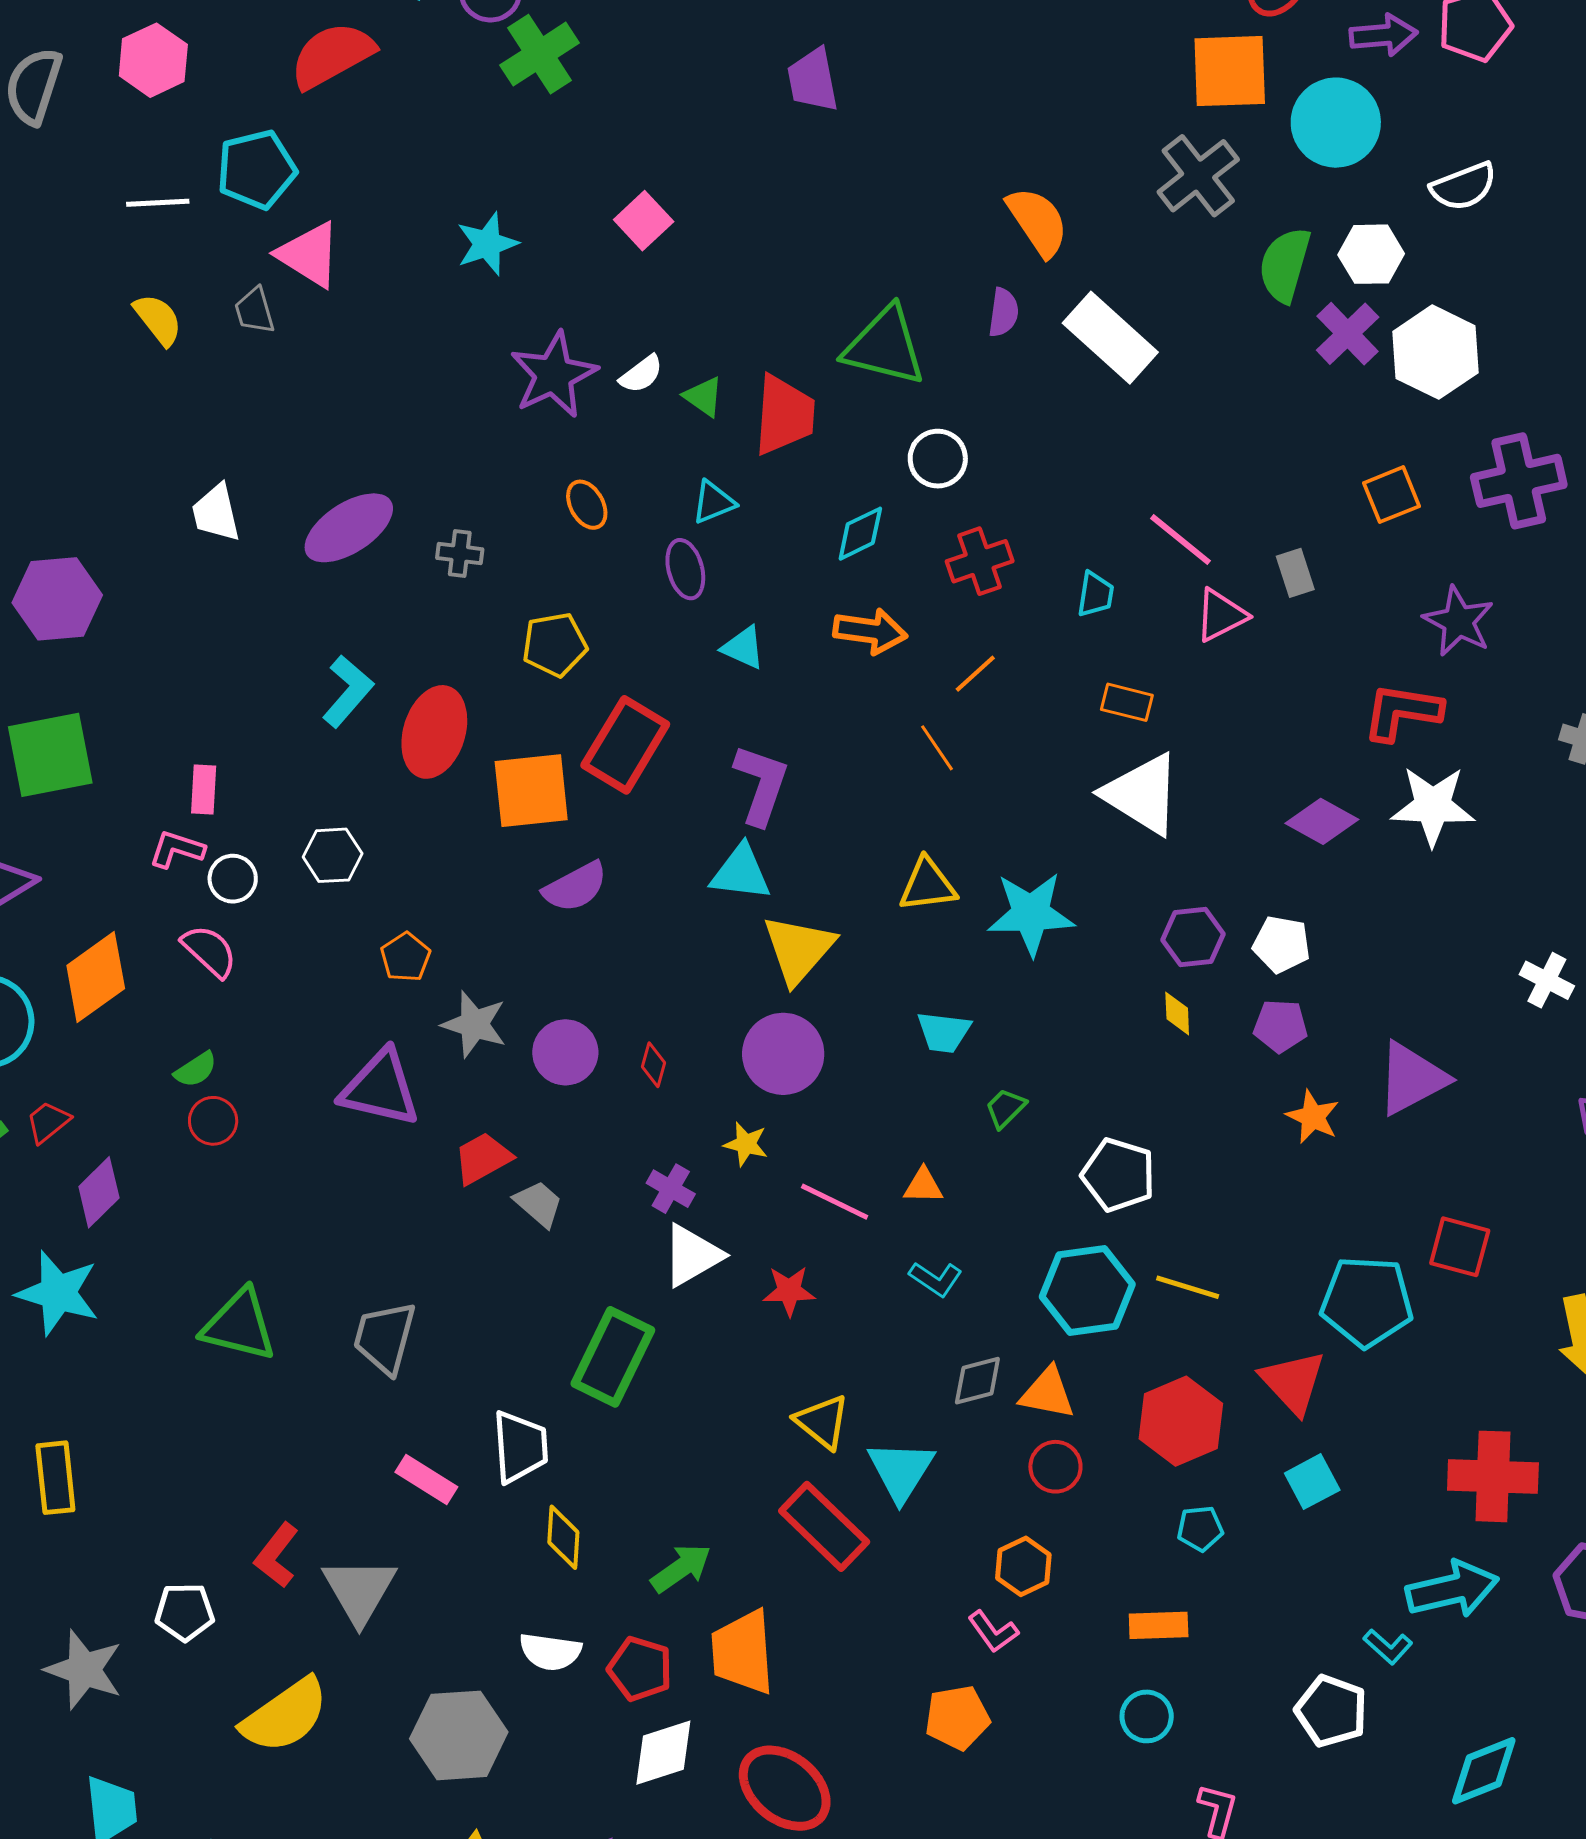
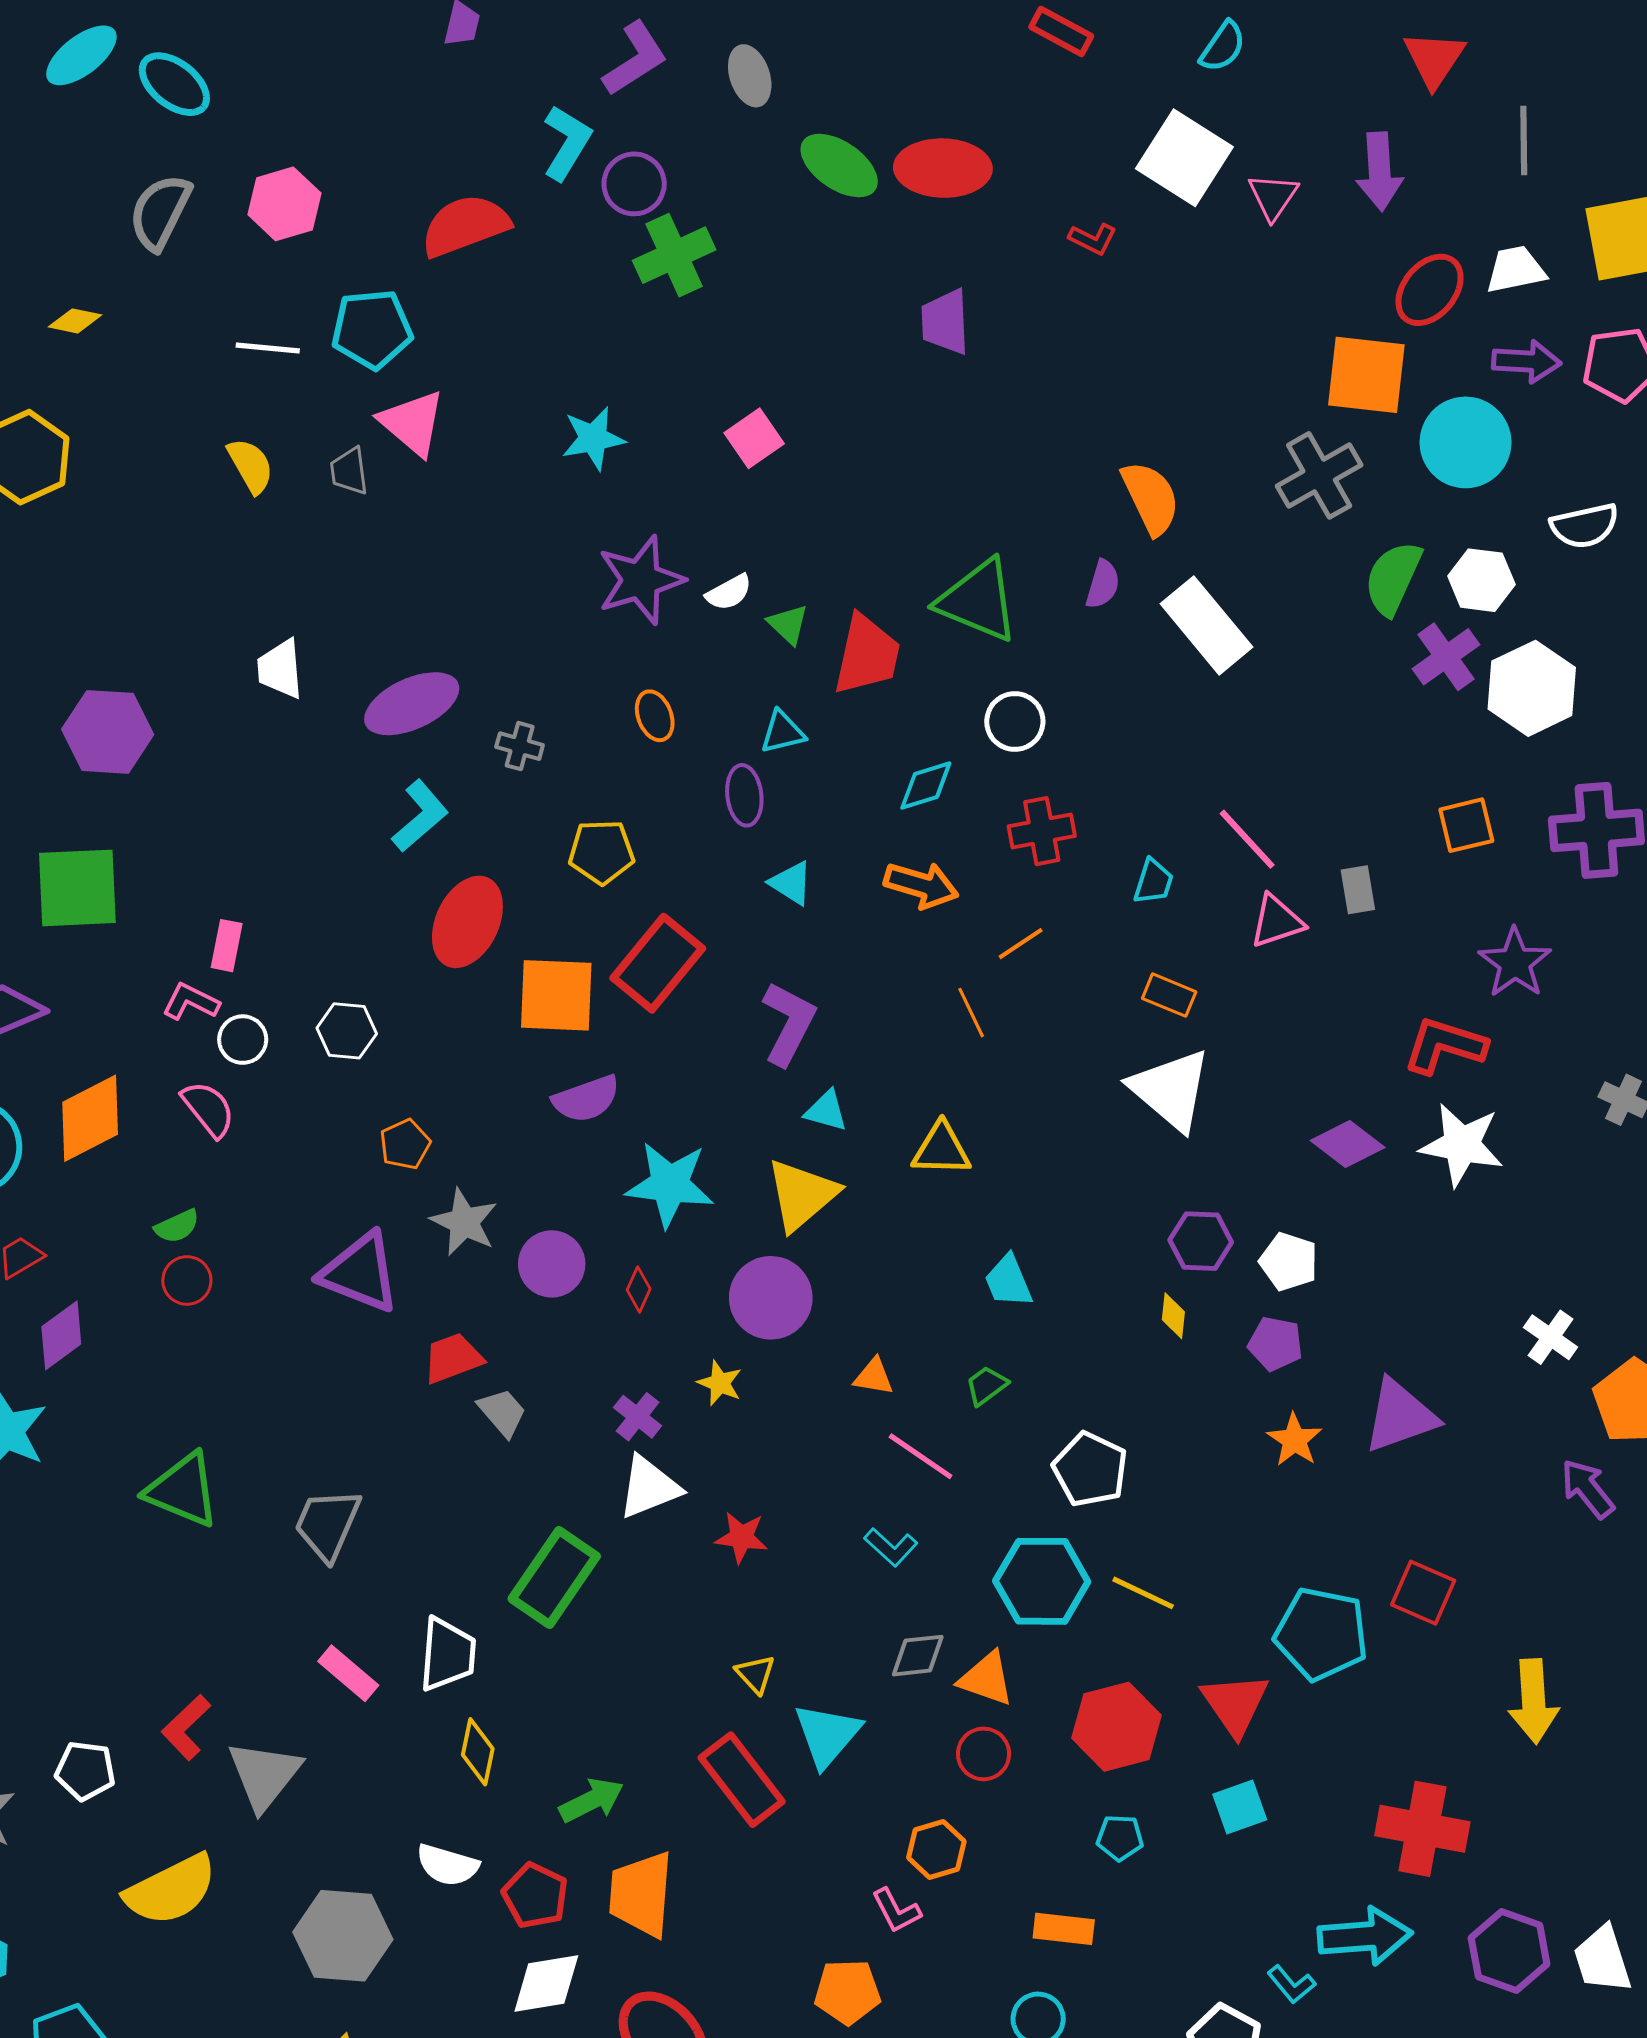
cyan L-shape: (348, 691) -> (420, 816), moved
cyan triangle: (741, 873) -> (826, 1111), moved, size x0.7
cyan star: (1031, 914) -> (670, 1184), moved
cyan trapezoid: (944, 1032) -> (1008, 1281), moved, turned 52
orange triangle: (923, 1186) -> (874, 1377), moved
pink line: (835, 1202) -> (921, 1456), moved
yellow triangle: (822, 1422) -> (755, 1674), size x0.7

